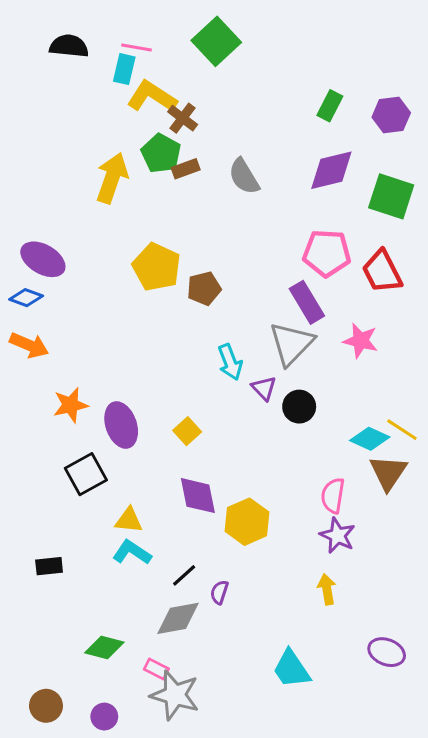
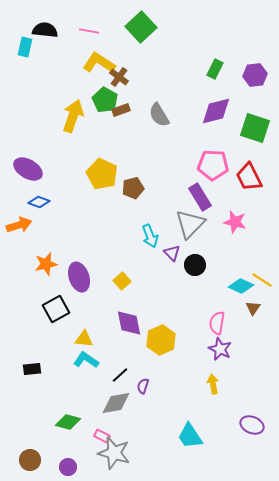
cyan rectangle: (124, 69) -> (25, 47), moved
blue diamond: (26, 298) -> (39, 202), moved
orange arrow: (29, 345) -> (19, 225), turned -40
brown triangle: (388, 473) -> (253, 308), size x0.6

